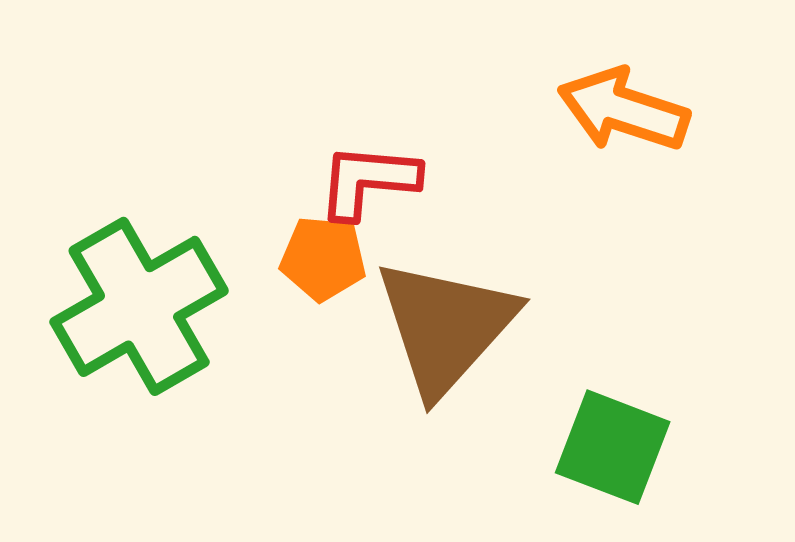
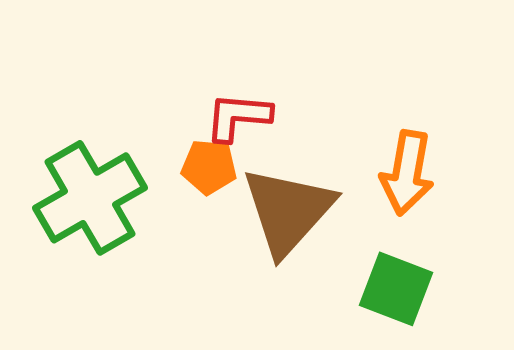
orange arrow: (623, 110) -> (407, 173), moved, turned -98

